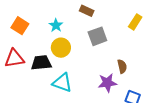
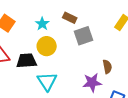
brown rectangle: (87, 11) -> (70, 18), moved
cyan triangle: (62, 83) -> (47, 81), turned 35

